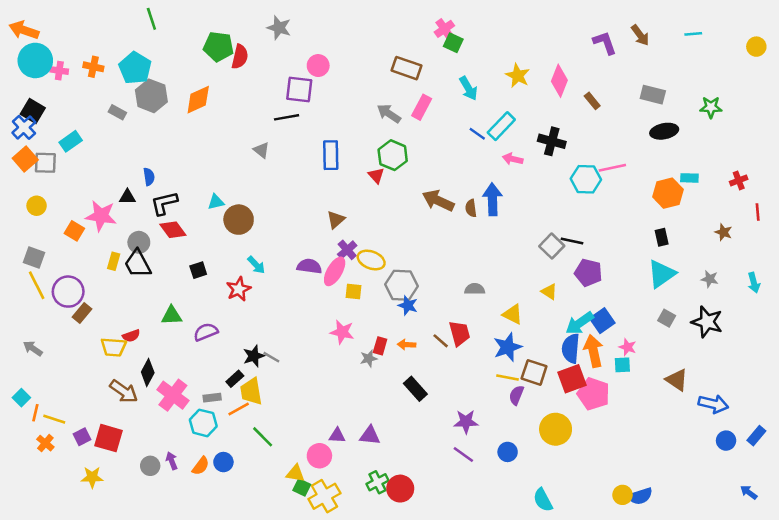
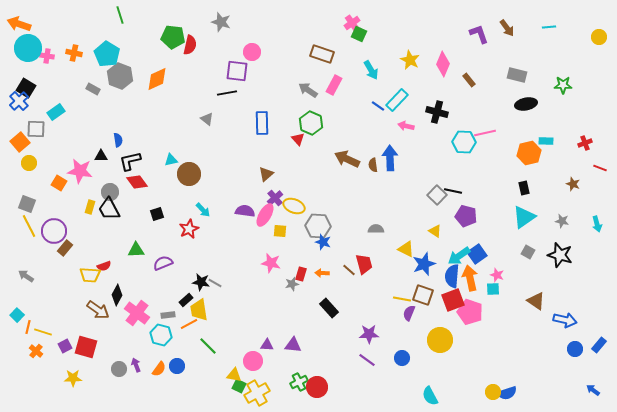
orange square: (25, 159) -> (20, 142), moved
red line: (758, 212) -> (600, 168), turned -64
blue star: (508, 347) -> (424, 264), moved
black star: (254, 356) -> (201, 282), turned 30

